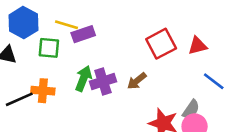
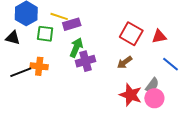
red square: (161, 44) -> (131, 34), turned -35
green arrow: (84, 78) -> (76, 48), moved
brown arrow: (137, 81) -> (125, 62), moved

